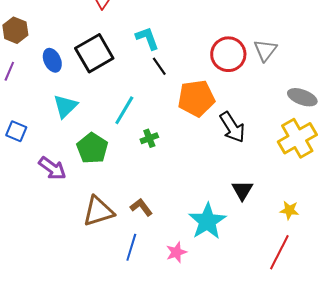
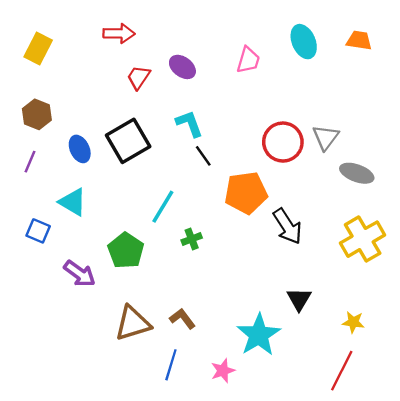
gray ellipse: (302, 97) -> (357, 173), moved
cyan triangle: (65, 106) -> (73, 202), moved, turned -44

